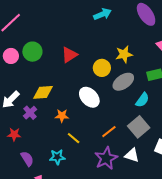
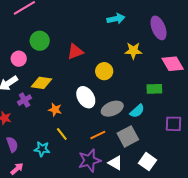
yellow star: (124, 54) -> (133, 51), moved
pink circle: (11, 56) -> (19, 59), moved
gray ellipse: (123, 82) -> (112, 109), moved

